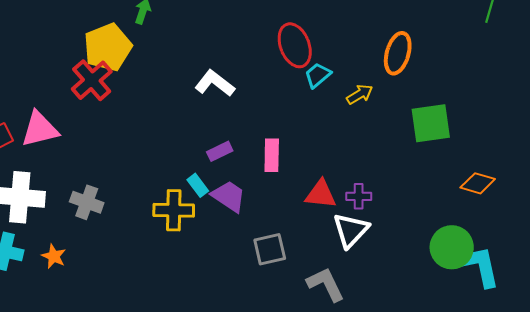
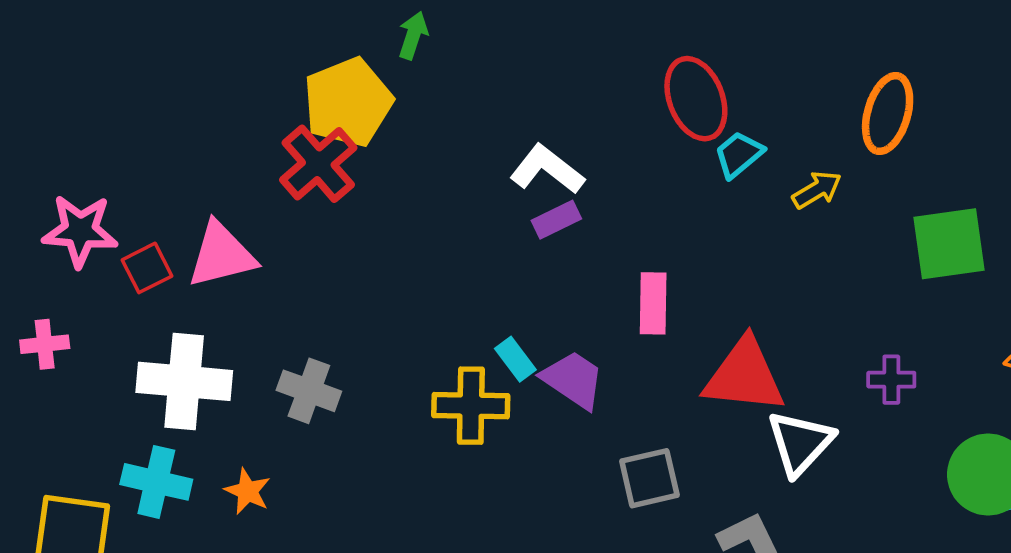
purple rectangle: (220, 151) -> (556, 220), moved
red triangle: (321, 194) -> (744, 376), size x1.4
purple cross: (359, 196) -> (891, 380), moved

